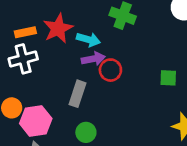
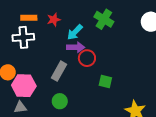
red star: (58, 28) -> (54, 20), size x0.6
cyan arrow: (88, 39) -> (75, 32), turned 108
green square: (168, 78) -> (105, 82), moved

